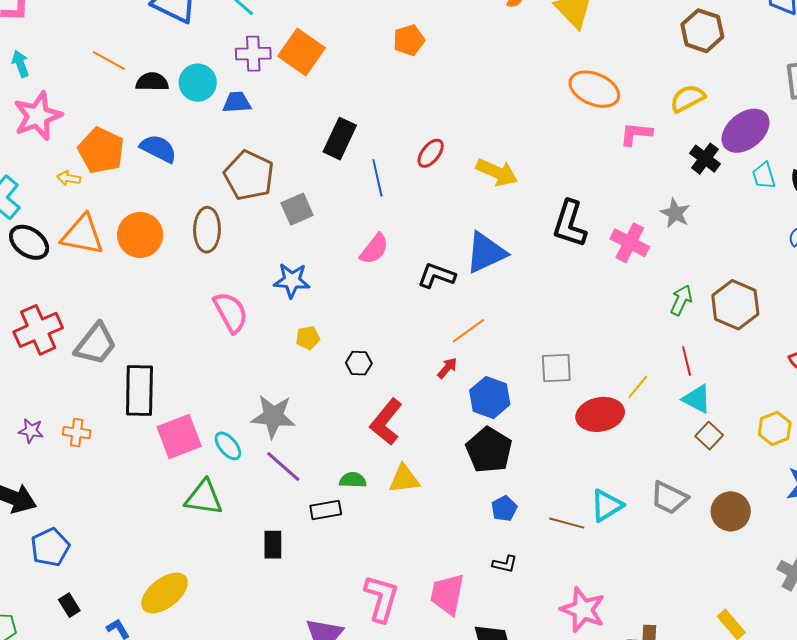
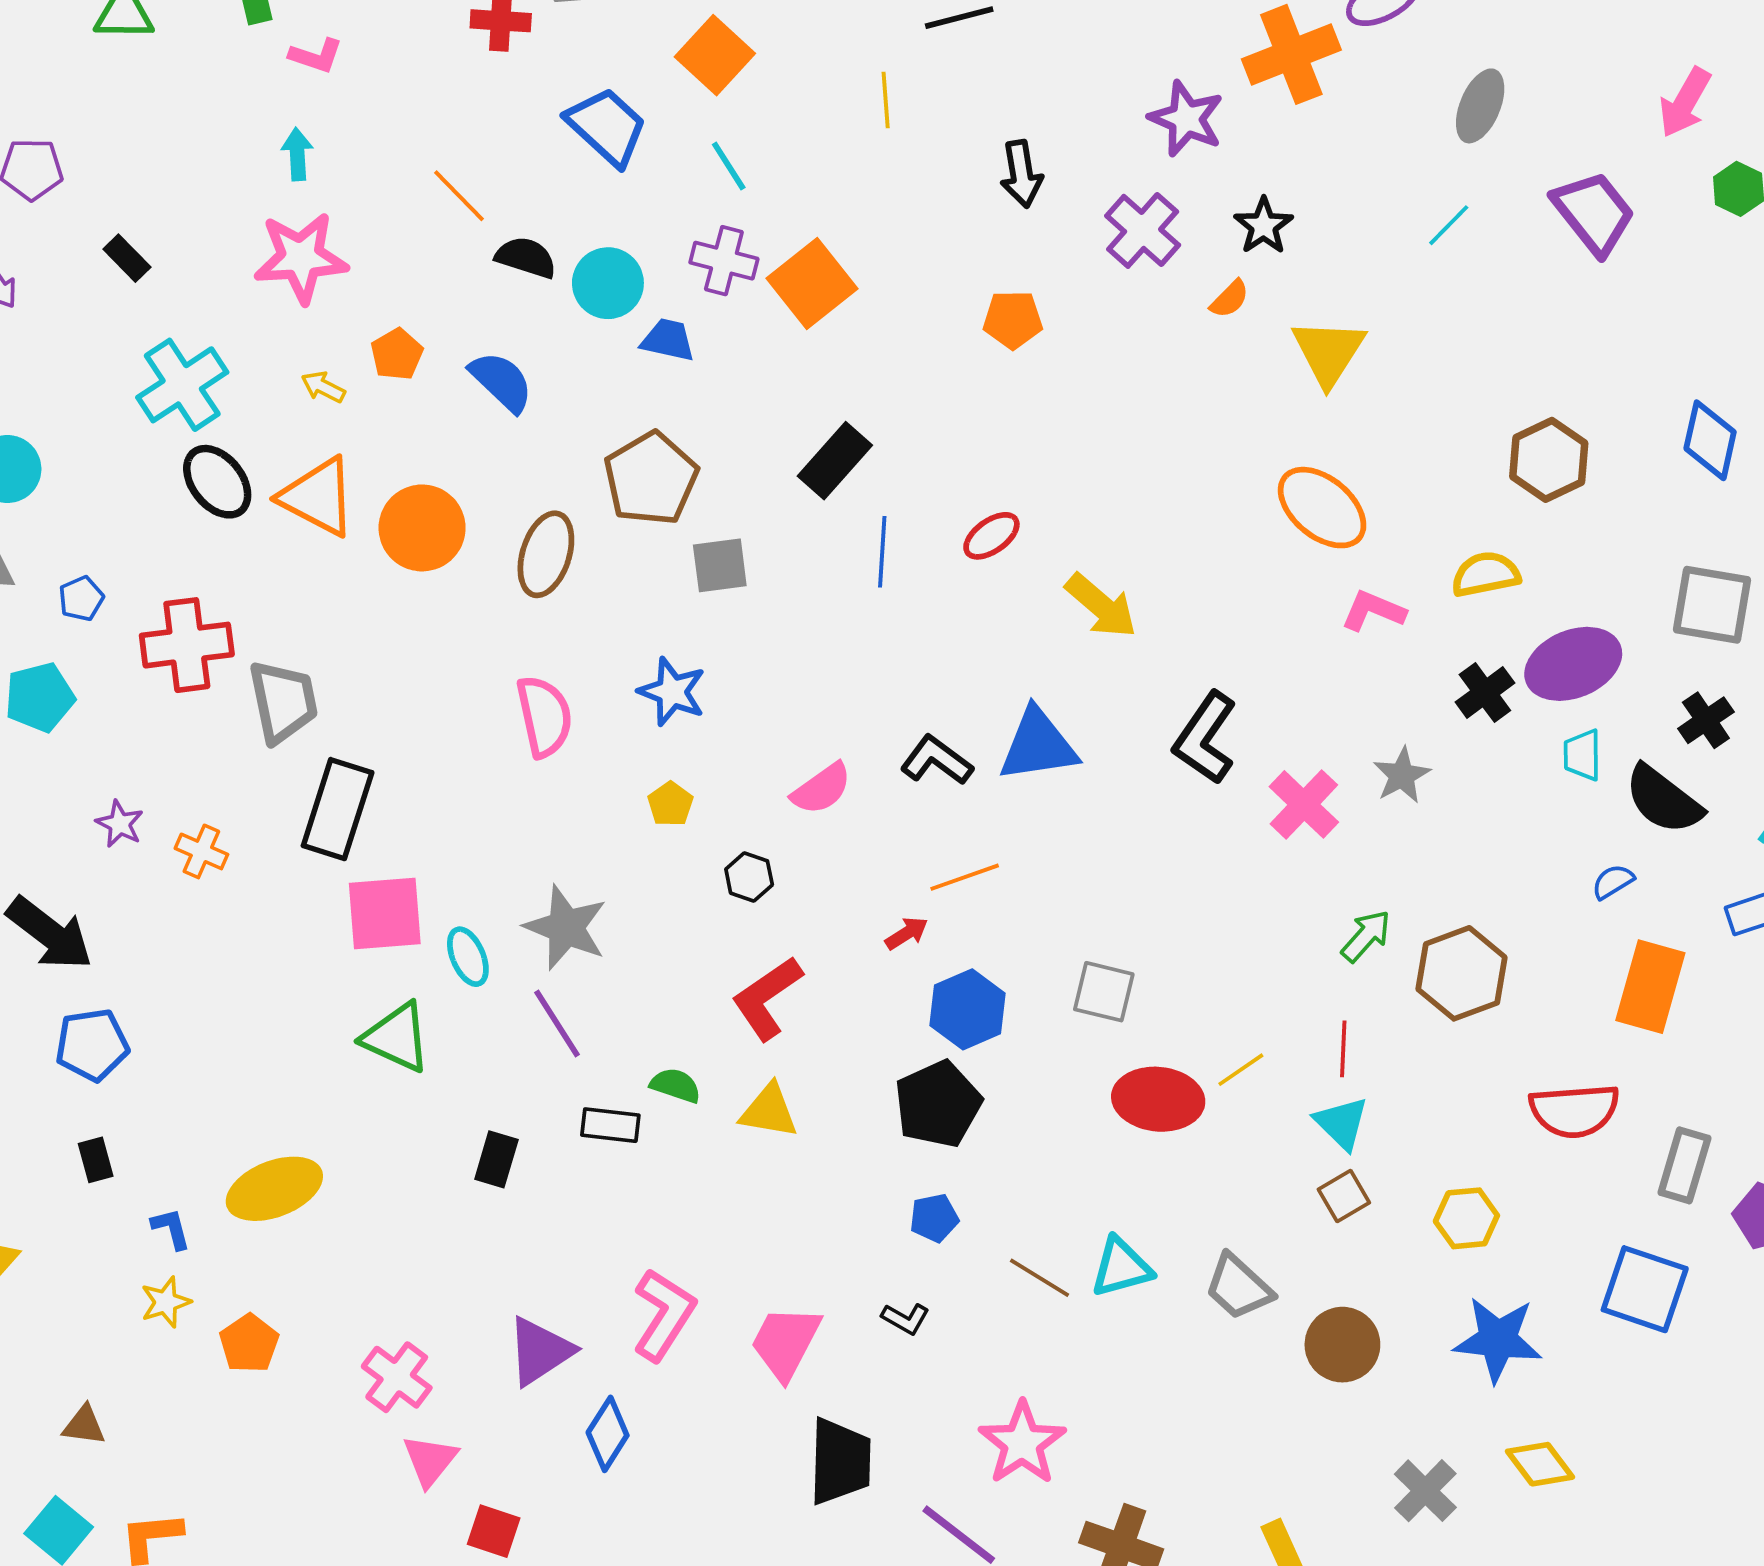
orange pentagon: (101, 150) -> (397, 354), size x0.6
pink semicircle: (374, 249) -> (822, 789), moved
yellow pentagon: (308, 338) -> (670, 804), turned 30
gray trapezoid: (96, 344) -> (283, 702), turned -66

